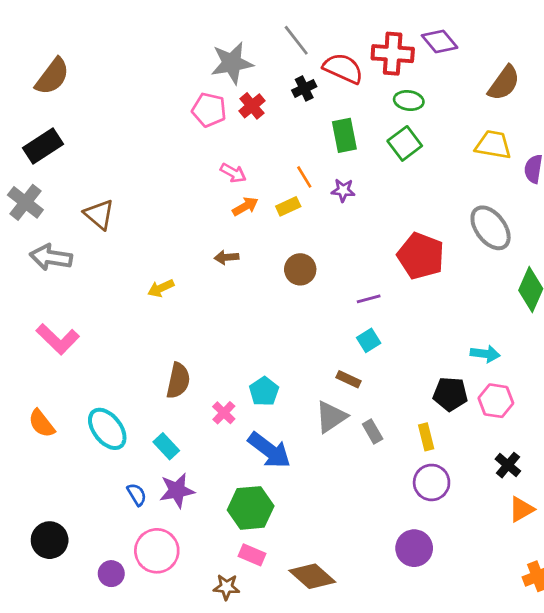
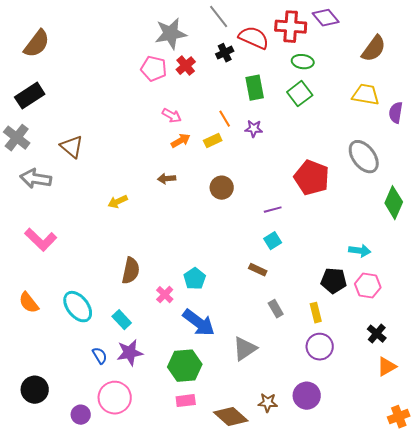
gray triangle: (331, 417) -> (245, 349), moved
pink rectangle: (252, 555) -> (186, 401), turned -30
brown star: (227, 587) -> (268, 403), moved

